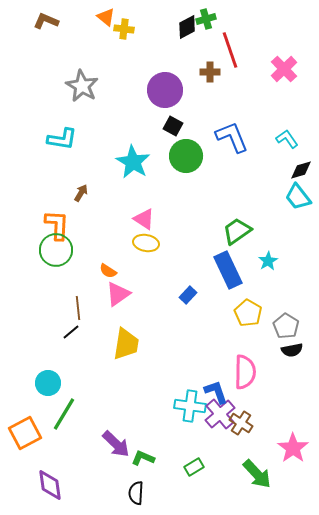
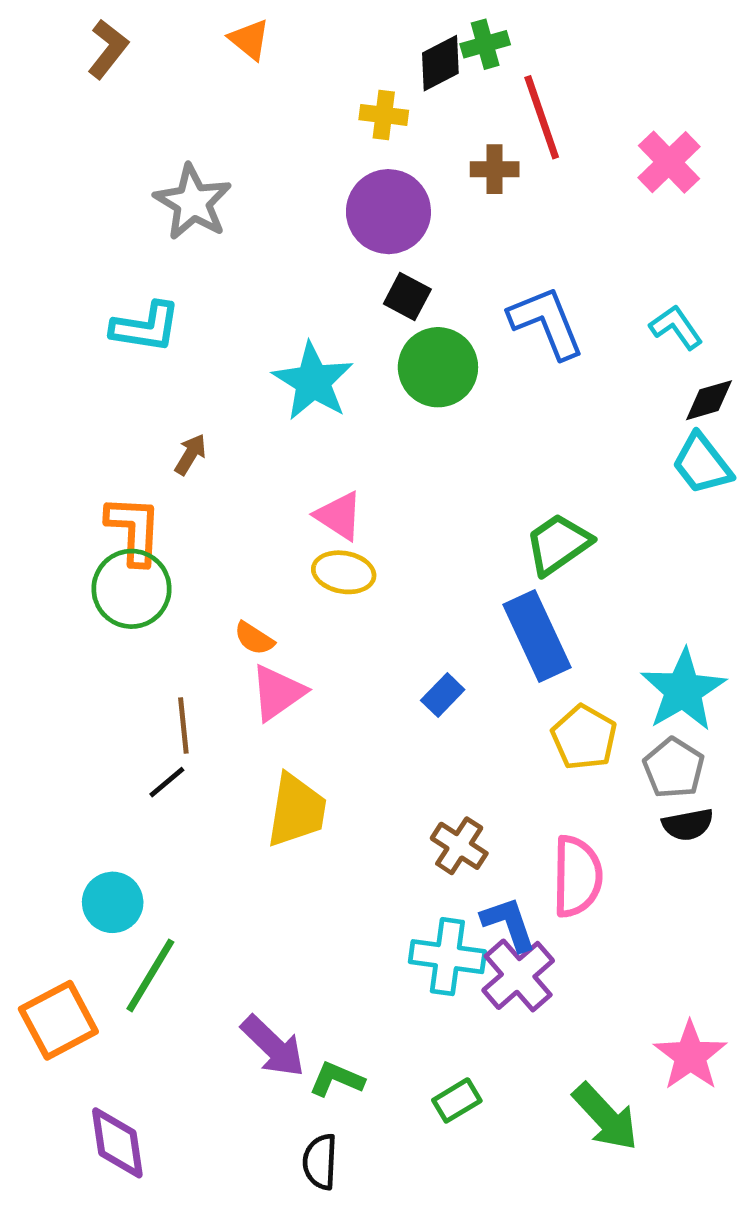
brown L-shape: (46, 21) -> (108, 49), turned 105
yellow cross: (124, 29) -> (384, 115), moved
cyan star: (268, 261) -> (683, 690), moved, size x1.8
brown cross: (241, 423) -> (459, 846), moved

